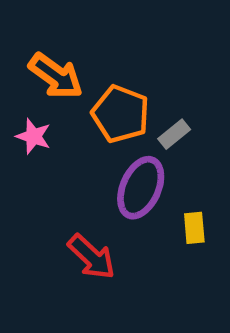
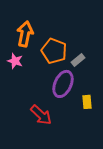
orange arrow: (56, 76) -> (25, 34), turned -115

